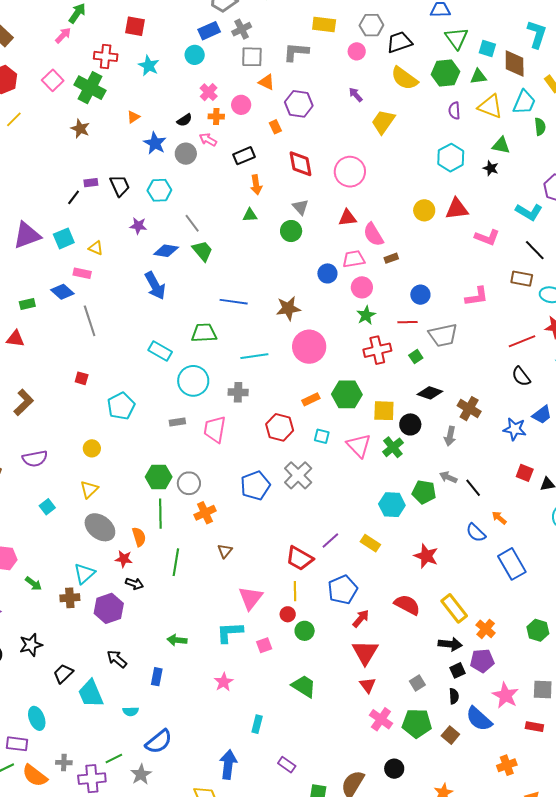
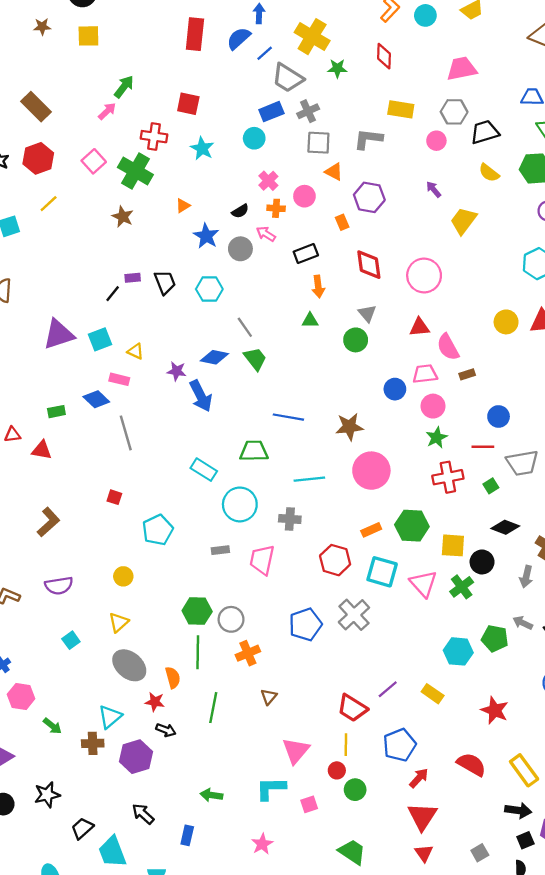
yellow semicircle: (404, 78) -> (489, 173), size x0.7
purple star: (138, 226) -> (177, 371), moved
cyan square: (322, 436) -> (382, 572), size x1.8

